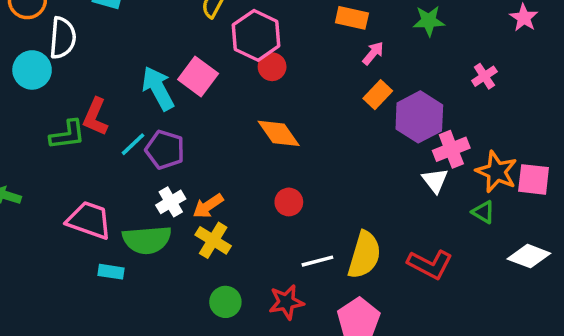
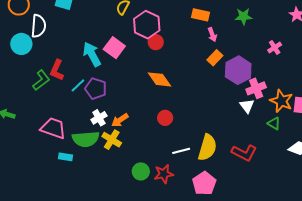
pink arrow: (373, 53) -> (212, 35), turned 120
green L-shape: (67, 135) -> (41, 80), turned -30
yellow cross: (213, 240) -> (112, 140), moved
green circle: (225, 302) -> (141, 171), moved

